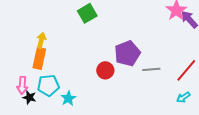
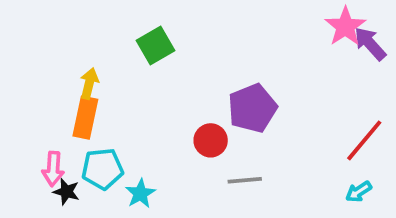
green square: (87, 13) -> (156, 46), moved
gray line: (151, 69) -> (245, 180), moved

